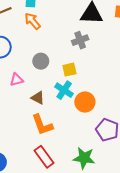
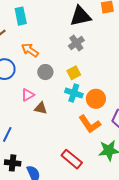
orange arrow: (33, 21) -> (30, 50), moved
brown triangle: (38, 98) -> (41, 108), moved
orange L-shape: (42, 125) -> (90, 124), moved

